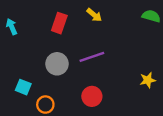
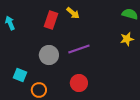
yellow arrow: (94, 15) -> (73, 13), moved
yellow star: (148, 80) -> (127, 39), moved

